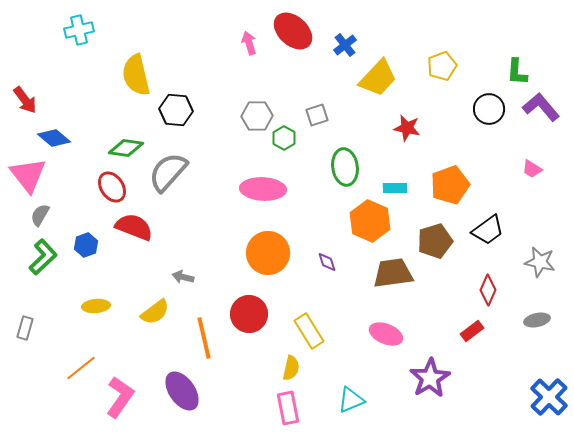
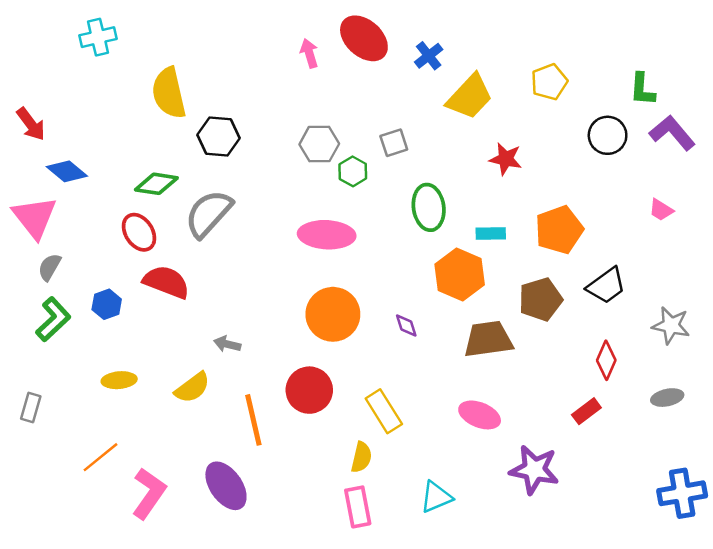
purple star: (430, 378) -> (534, 470), turned -30
blue cross: (549, 397) -> (682, 493), turned 36

